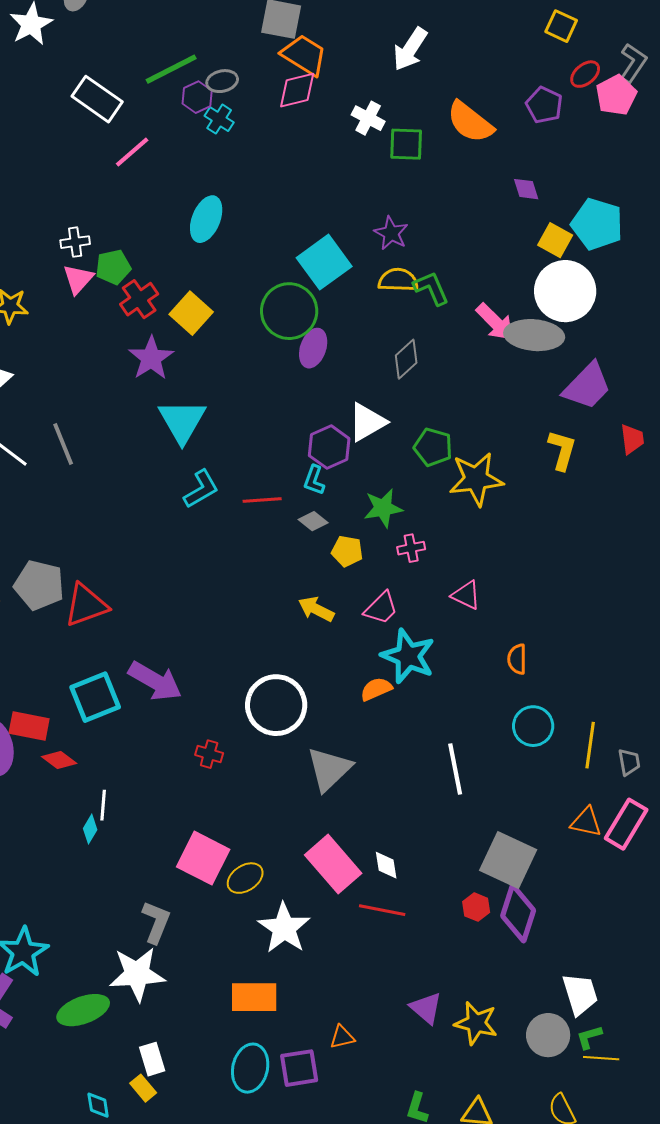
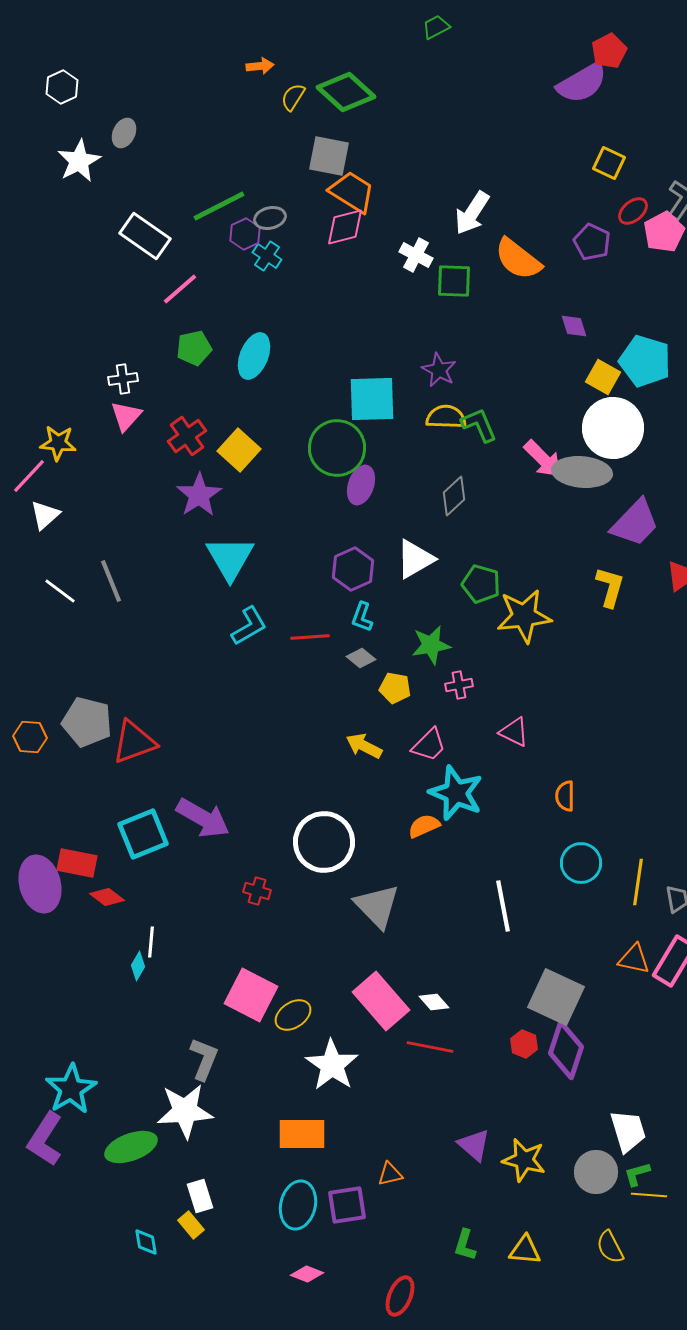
white arrow: (410, 49) -> (472, 213), moved
cyan square: (324, 262) -> (372, 399), turned 34
green pentagon: (113, 267) -> (194, 348), moved
purple hexagon: (329, 447) -> (353, 569), moved
gray triangle: (329, 769) -> (377, 906), turned -30
white diamond: (386, 865) -> (434, 1002), turned -32

